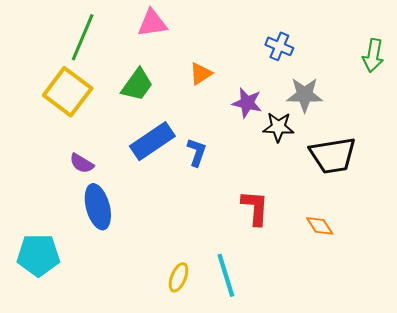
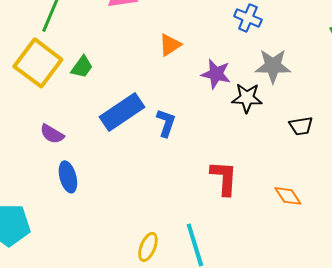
green trapezoid: (137, 85) -> (82, 67), moved, size x0.7
black trapezoid: (333, 155) -> (301, 126), size x0.5
blue ellipse: (98, 207) -> (68, 177), size x0.7

